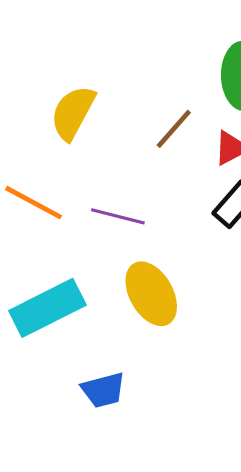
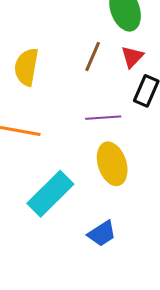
purple line: (118, 216) -> (103, 118), moved
yellow ellipse: (151, 294) -> (112, 164), turned 30

